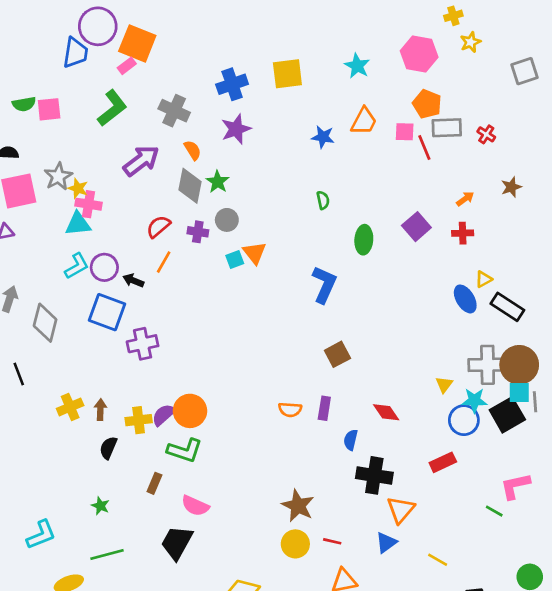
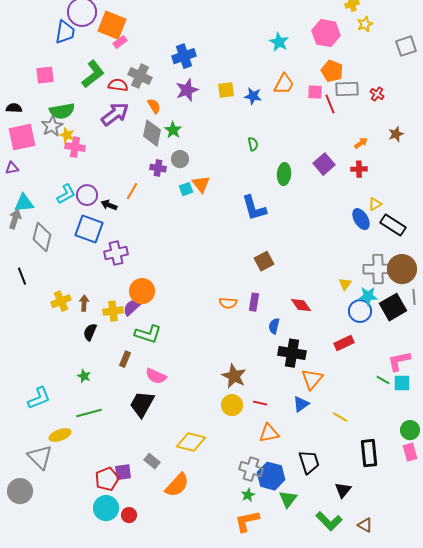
pink rectangle: (127, 66) -> (120, 42), moved
yellow square: (287, 74) -> (226, 90), moved, size x0.7
green semicircle: (24, 104) -> (62, 111), moved, size x1.4
cyan triangle: (78, 224) -> (24, 203), moved
red semicircle: (158, 227) -> (118, 85), moved, turned 48
blue L-shape: (324, 284) -> (254, 208), turned 140
cyan square: (519, 392) -> (402, 383), moved
orange circle: (190, 411) -> (142, 291), moved

